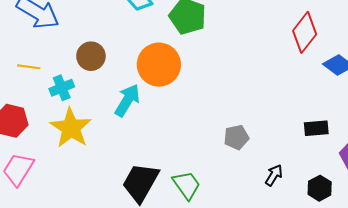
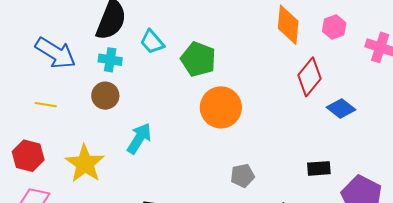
orange circle: (159, 65) -> (221, 107), moved
cyan cross: (62, 88) -> (110, 60), moved, turned 30

